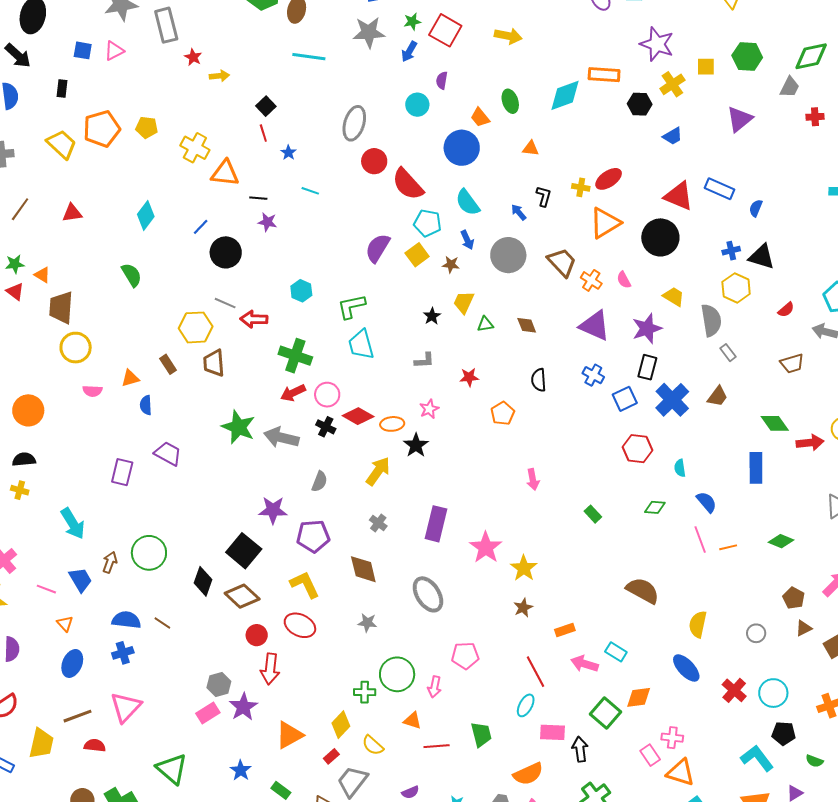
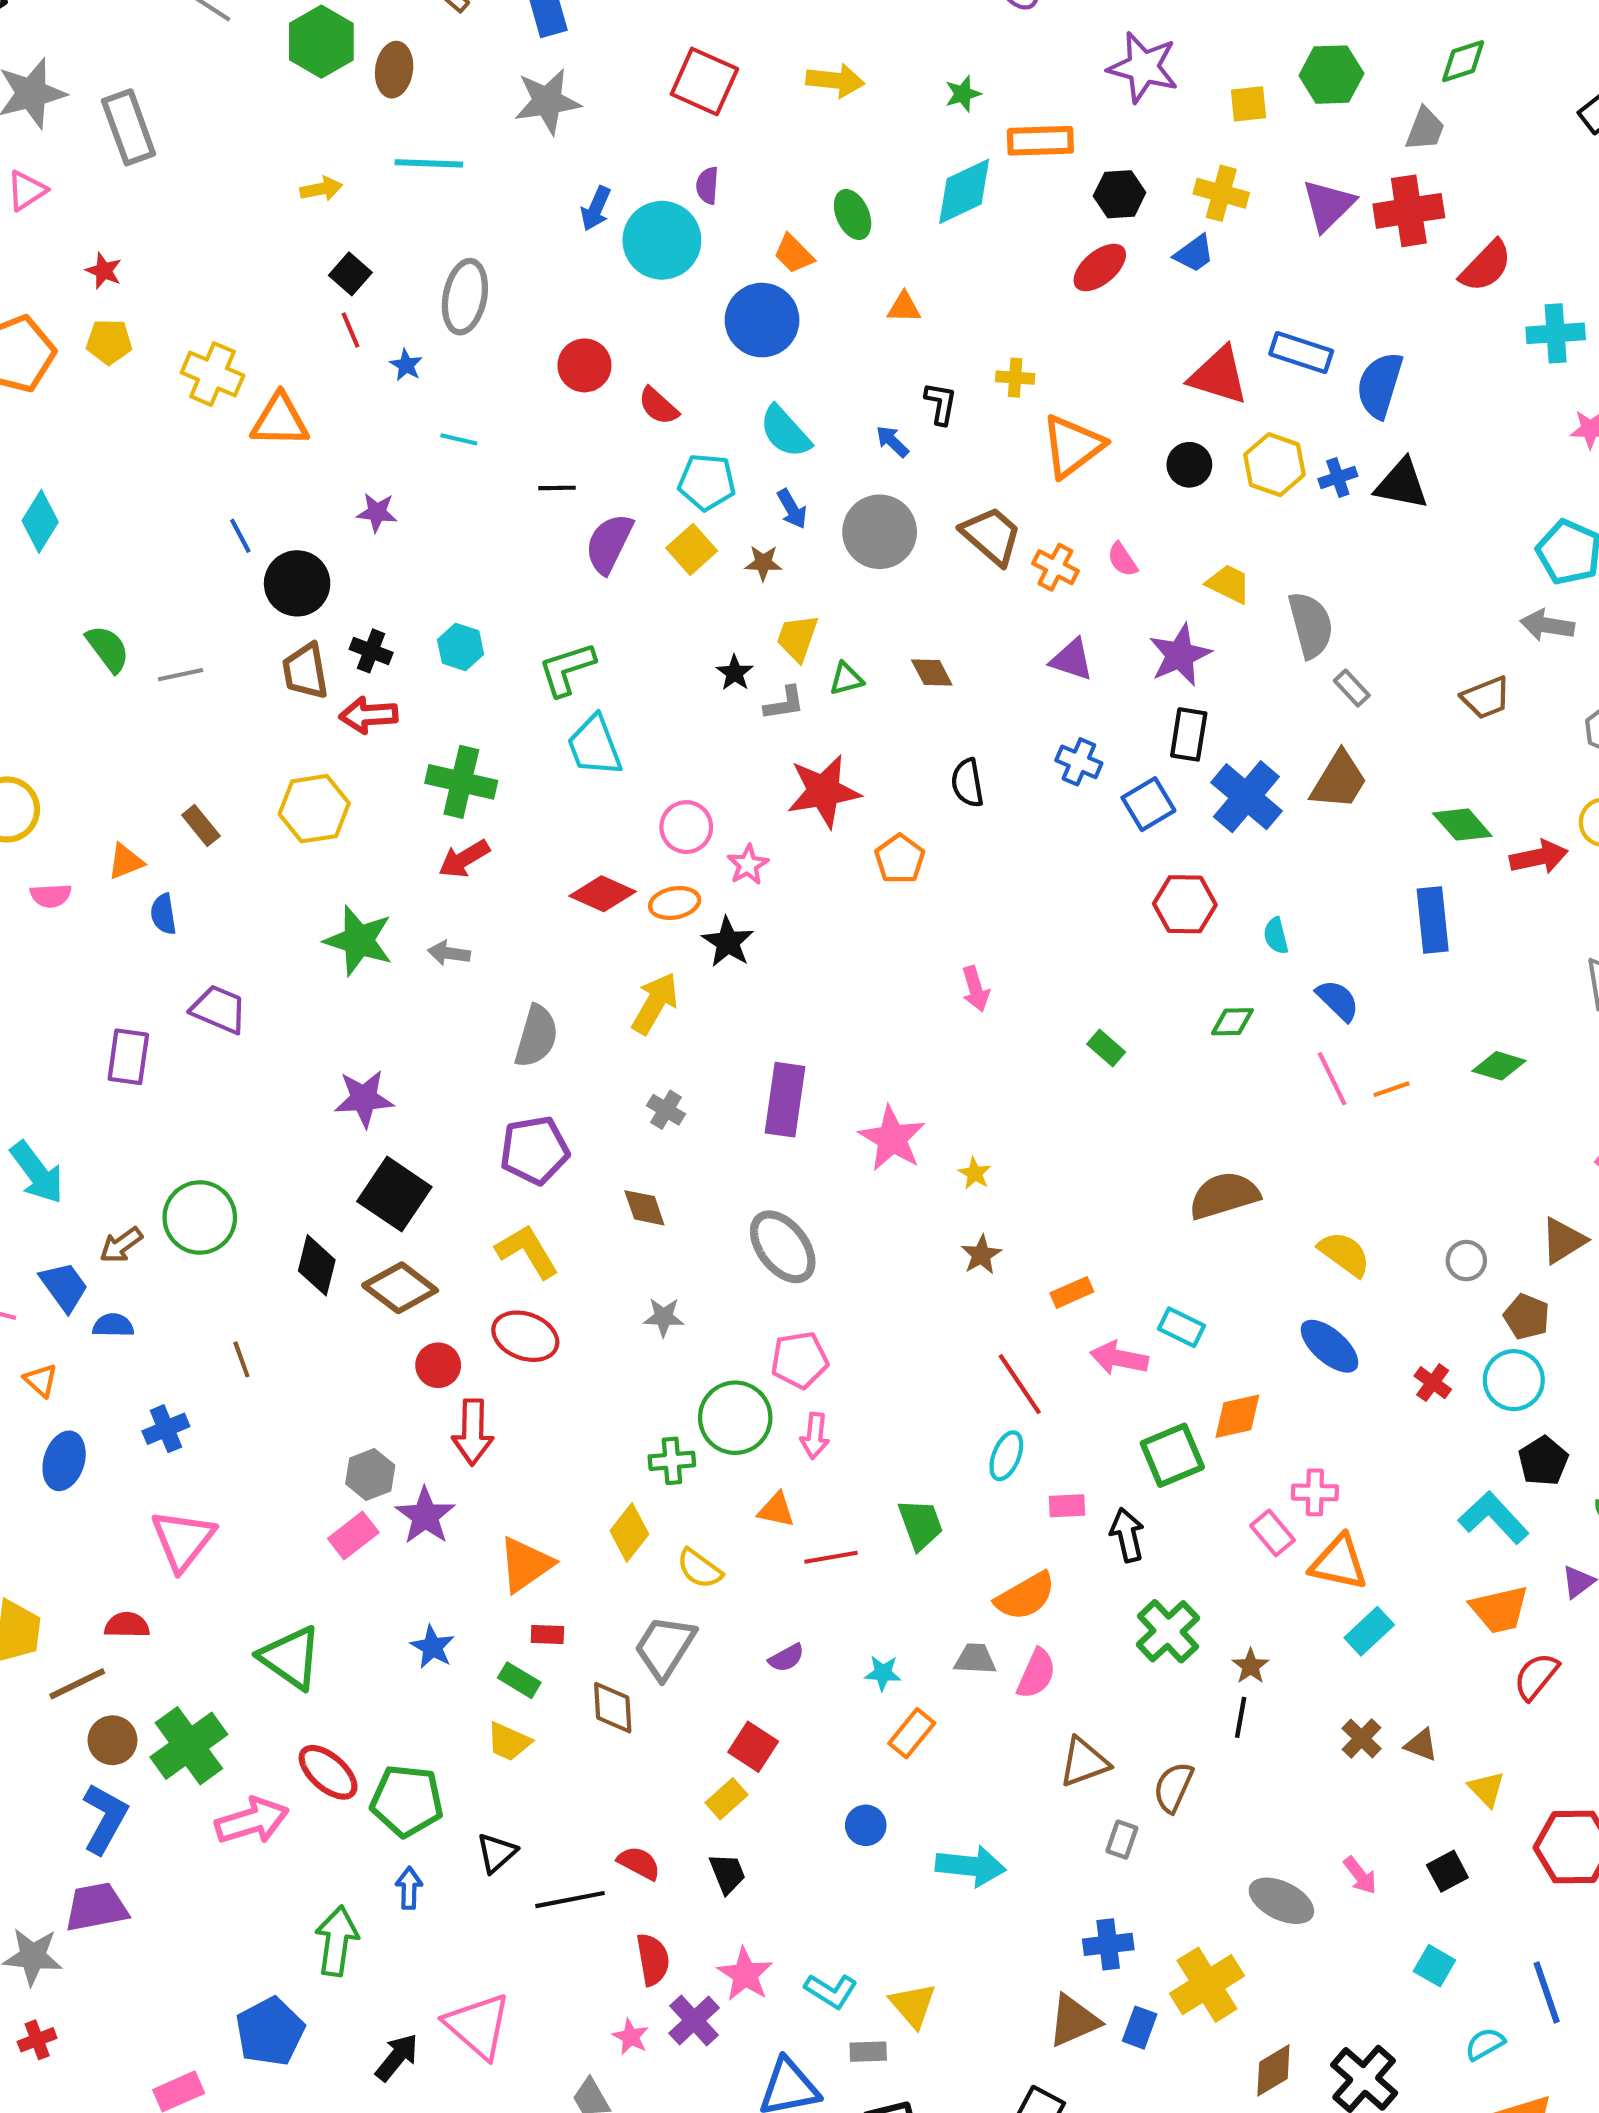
green star: (412, 22) -> (963, 94), moved
blue arrow: (409, 51) -> (596, 209), moved
green diamond: (811, 56) -> (1463, 61), size x0.7
red star: (193, 57) -> (104, 271), moved
yellow arrow: (219, 76) -> (321, 189), moved
yellow cross: (672, 84) -> (1221, 193), moved, turned -35
cyan circle: (417, 105) -> (662, 240), size x1.6
red cross: (815, 117) -> (1409, 211), moved, size x1.8
gray ellipse: (354, 123) -> (465, 297), moved
red ellipse: (609, 179) -> (1100, 267), moved
red semicircle: (408, 184) -> (658, 406), size x0.6
black line: (258, 198) -> (557, 488), moved
blue semicircle: (756, 208) -> (1380, 385), size x1.8
cyan diamond: (146, 215) -> (40, 521), moved
blue line: (201, 227) -> (240, 536), turned -66
black circle: (660, 237) -> (1189, 465), size x0.6
yellow hexagon: (736, 288) -> (1274, 465), moved
gray line: (225, 303) -> (181, 675), moved, turned -30
red semicircle: (786, 310) -> (1486, 266), moved, size x1.6
purple triangle: (595, 326) -> (1072, 660), size x0.7
yellow hexagon: (196, 327) -> (314, 809), moved
gray L-shape: (424, 360) -> (784, 703), moved
brown trapezoid: (214, 363) -> (305, 671), moved
red star: (469, 377) -> (824, 791), size x1.8
pink circle: (327, 395) -> (686, 827), moved
brown trapezoid: (717, 396) -> (1339, 780), size x1.4
black cross: (326, 427) -> (371, 651), moved
gray arrow: (281, 437) -> (449, 953), size x0.6
gray semicircle: (319, 482) -> (536, 1036), size x1.4
purple star: (273, 510) -> (364, 1099), moved
brown arrow: (110, 562) -> (121, 1245), turned -140
yellow star: (524, 568) -> (975, 1173), size x0.6
brown diamond: (363, 569) -> (644, 1208), size x0.7
brown semicircle: (643, 591) -> (1224, 1195), turned -40
brown pentagon: (794, 598) -> (1527, 1317), moved
blue semicircle: (126, 620) -> (113, 1325), moved, size x0.7
brown line: (162, 623) -> (241, 1359), turned 42
yellow semicircle: (698, 624) -> (1344, 1254), turned 120
brown triangle: (804, 628) -> (1563, 1241), size x1.4
pink pentagon: (465, 656) -> (799, 1360), moved
red cross: (734, 690) -> (1433, 1383), size x0.7
green square: (606, 713) -> (1172, 1455), turned 32
brown line: (77, 716) -> (77, 1684), moved
pink rectangle: (553, 732) -> (1067, 1506), size x0.7
black pentagon: (784, 733) -> (1543, 1461), turned -30
red rectangle: (331, 756) -> (547, 1634), moved, turned 49

